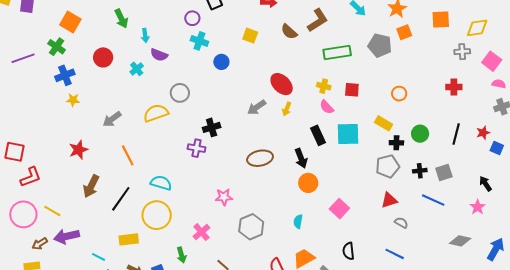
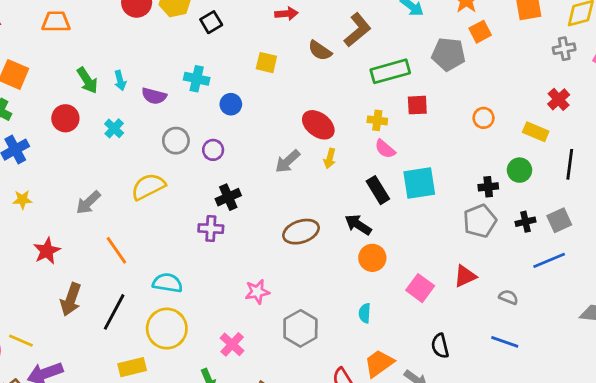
purple circle: (192, 18) -> (213, 150), moved
green arrow: (121, 19) -> (87, 80), moved
purple semicircle: (159, 55) -> (154, 96), moved
red cross: (454, 87) -> (559, 99), turned -35
red square: (352, 90) -> (417, 105), moved
gray circle: (180, 93) -> (176, 141), moved
yellow star: (73, 100) -> (22, 200), moved
yellow rectangle: (384, 123) -> (536, 132), moved
black arrow: (301, 158) -> (358, 225), turned 150
red triangle: (389, 200) -> (465, 276), moved
blue line: (433, 200) -> (549, 260), turned -40

